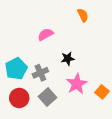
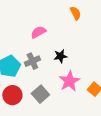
gray cross: (40, 73) -> (32, 61), moved

